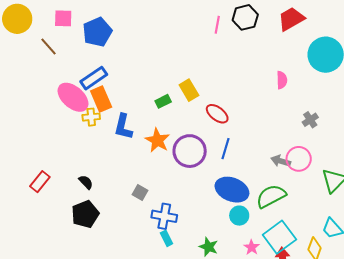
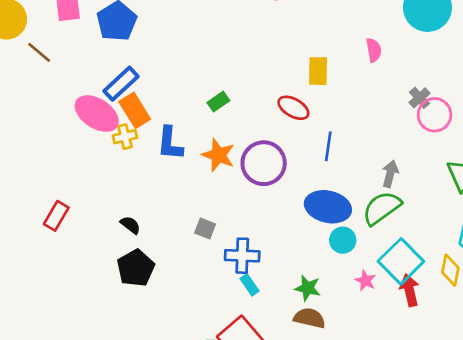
brown line: (48, 46) -> (39, 52), moved
yellow rectangle: (189, 90) -> (318, 71), moved, turned 40
blue line: (226, 149) -> (328, 146), moved
pink circle: (299, 159) -> (435, 115), moved
gray arrow: (281, 161) -> (390, 174), moved, turned 96
red rectangle: (40, 182) -> (56, 216), moved

